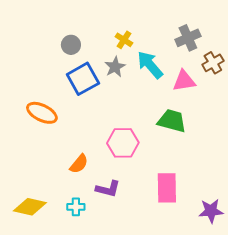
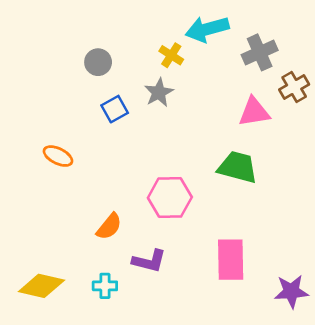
cyan arrow: (150, 65) -> (207, 29), moved, turned -64
blue square: (83, 79) -> (115, 109), size x0.6
orange ellipse: (42, 113) -> (58, 156), size x0.7

